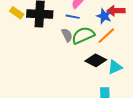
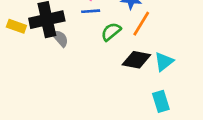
gray semicircle: (67, 35) -> (60, 38), moved
green semicircle: (83, 35) -> (111, 32), size x0.7

